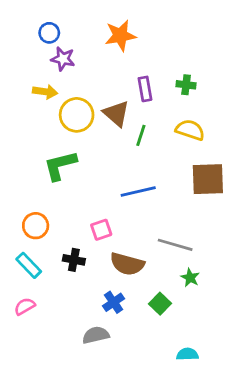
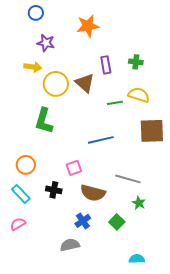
blue circle: (49, 33) -> (36, 13), moved
green line: (141, 135) -> (115, 103), moved, turned 63
green L-shape: (60, 165) -> (44, 121), turned -60

